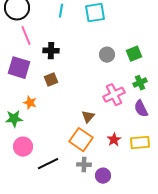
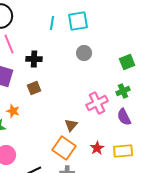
cyan line: (61, 11) -> (52, 23), moved
green square: (134, 54) -> (127, 62), moved
gray circle: (107, 55) -> (84, 53), moved

